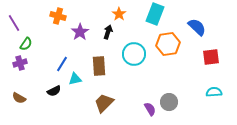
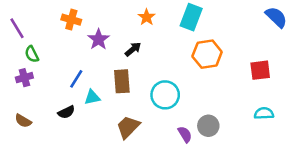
blue semicircle: (197, 27) -> (276, 17), moved
black arrow: (108, 32) -> (133, 49), moved, turned 32
green semicircle: (26, 44) -> (32, 54), turned 120
cyan circle: (134, 54) -> (165, 95), moved

